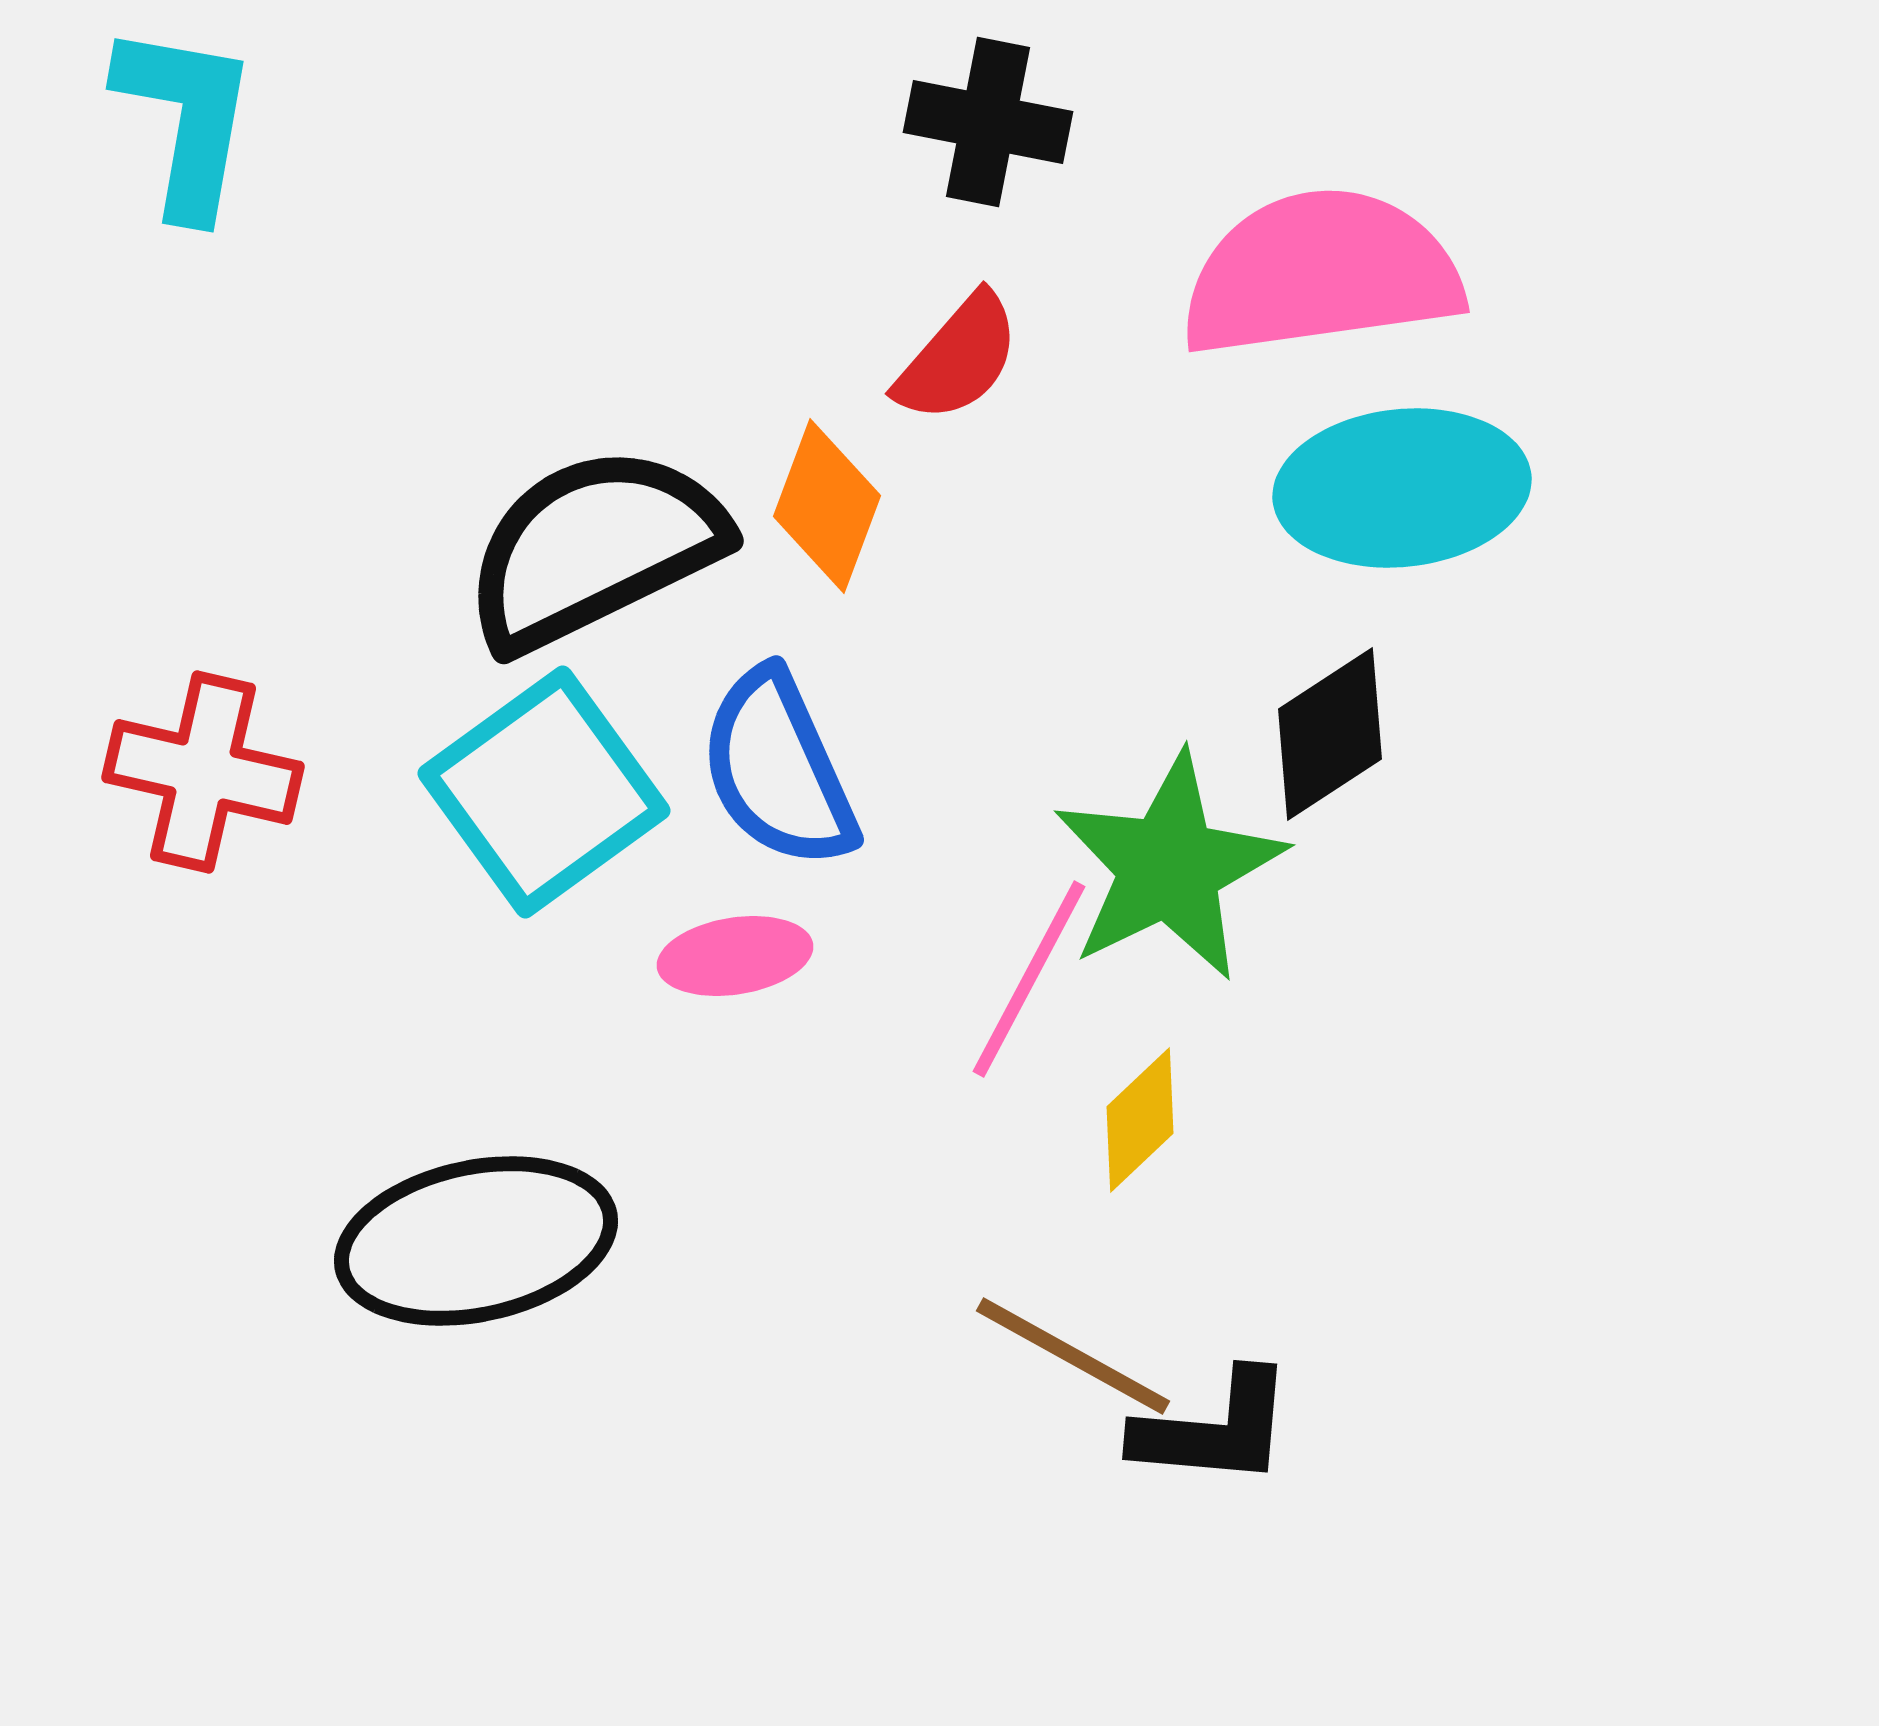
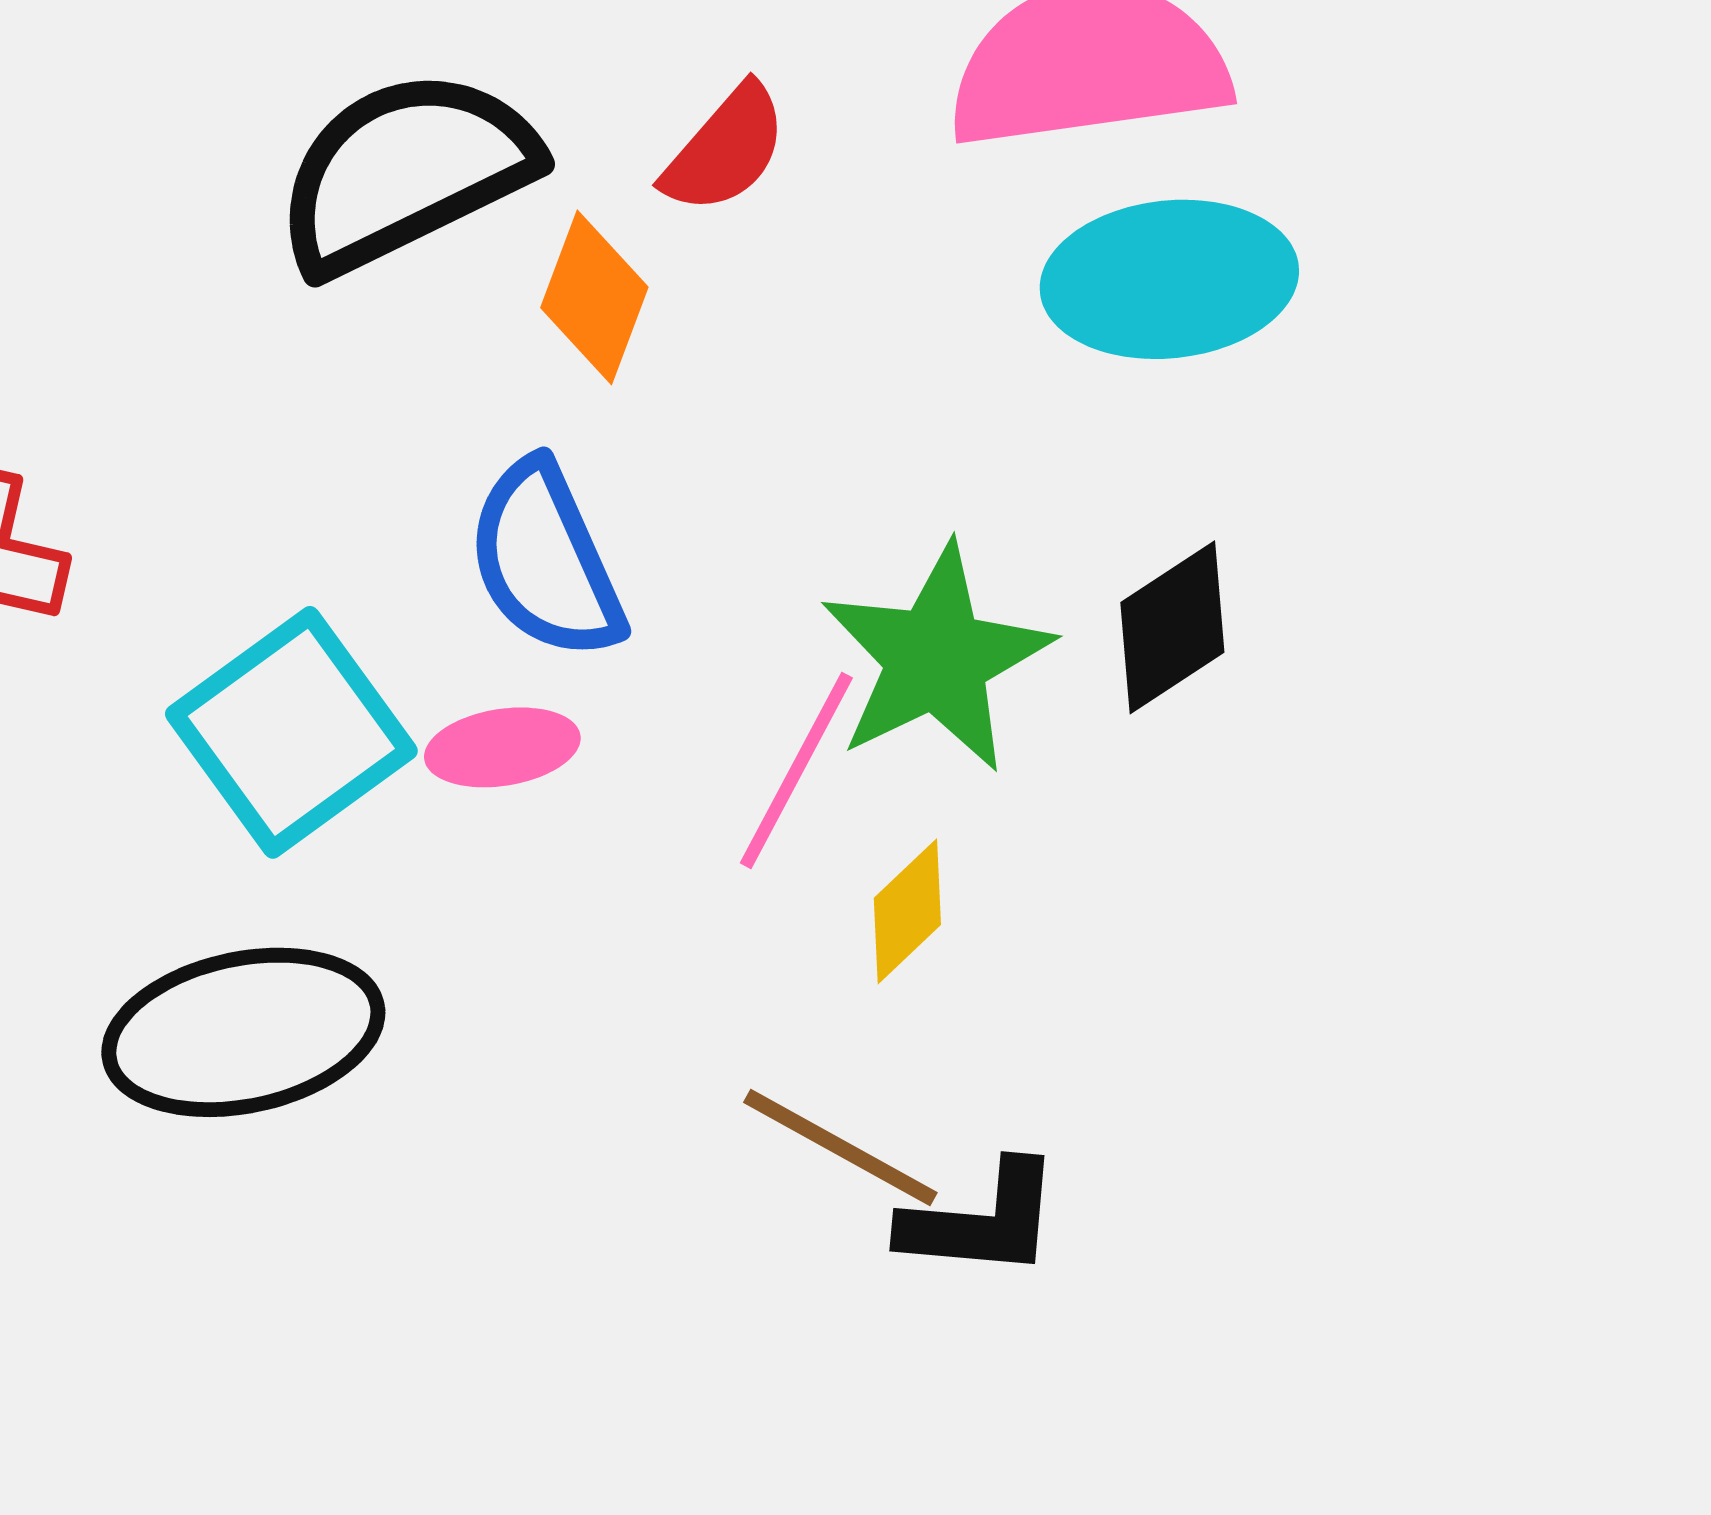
black semicircle: (594, 548) -> (405, 171), moved
black diamond: (1330, 734) -> (1172, 627), moved
cyan square: (544, 792) -> (291, 732), moved

